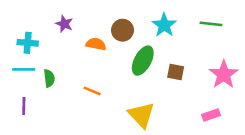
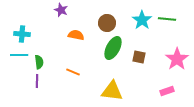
purple star: (64, 24) -> (61, 10), moved
cyan star: (164, 25) -> (142, 20), moved
brown circle: (122, 30) -> (107, 23), moved
purple line: (24, 106) -> (37, 81), moved
yellow triangle: (141, 115) -> (112, 91), turned -40

